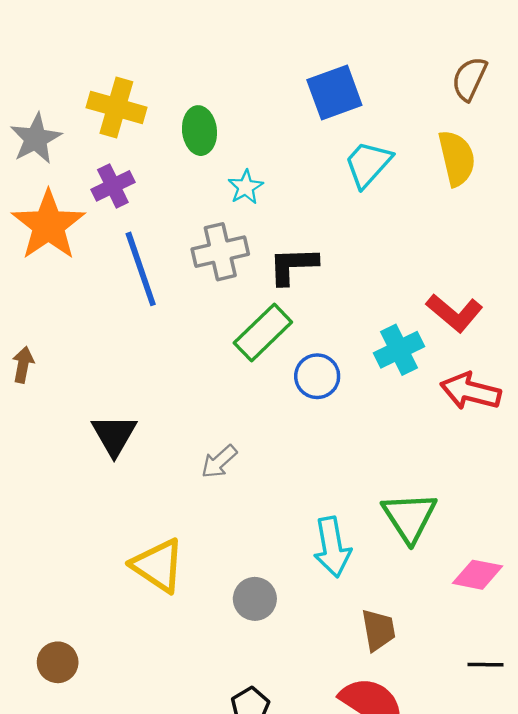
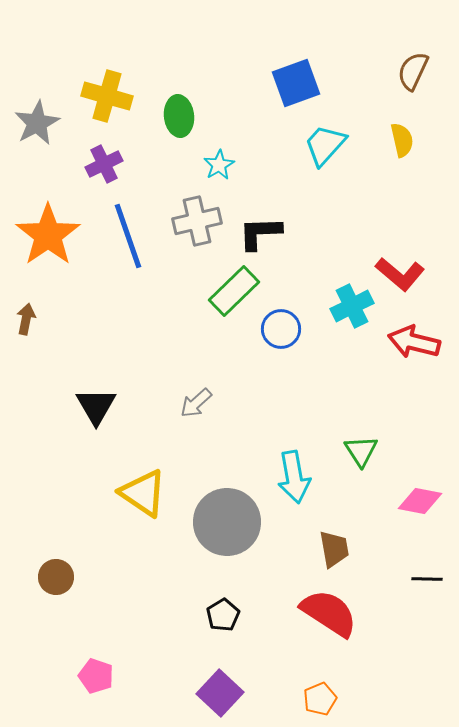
yellow semicircle: (457, 158) -> (402, 140), size x0.7
orange star: (48, 225) -> (48, 235), moved
black triangle: (114, 435) -> (96, 406), moved
green triangle: (409, 517) -> (361, 451), size x0.7
gray circle: (255, 599) -> (227, 522), size x1.8

